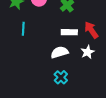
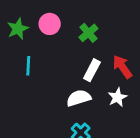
white rectangle: (69, 32) -> (92, 70), turned -63

